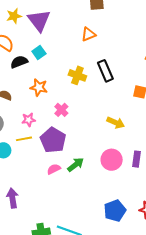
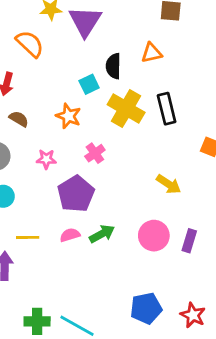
cyan square: (39, 52) -> (89, 84), moved
black semicircle: (19, 62) -> (113, 66), moved, turned -78
yellow cross: (77, 75) -> (126, 108), size x1.4
yellow line: (24, 139) -> (28, 237), moved

